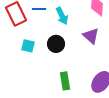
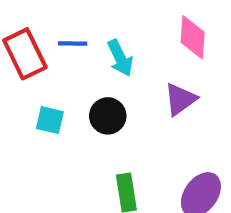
purple triangle: (91, 36) -> (180, 99), turned 42

